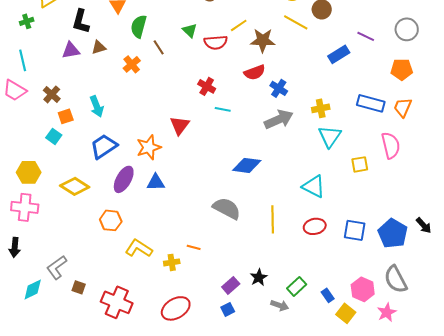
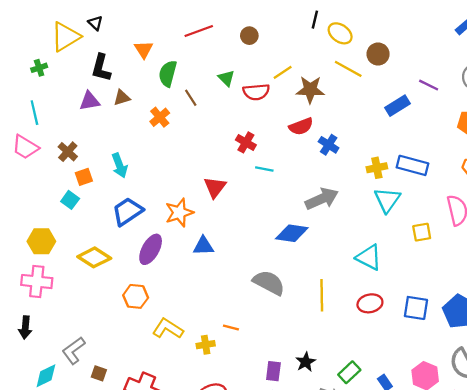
blue rectangle: (371, 103) -> (412, 165), moved
gray arrow: (279, 119) -> (322, 199), moved
blue triangle: (156, 182) -> (203, 246), moved
purple rectangle: (231, 285) -> (273, 371), turned -42

